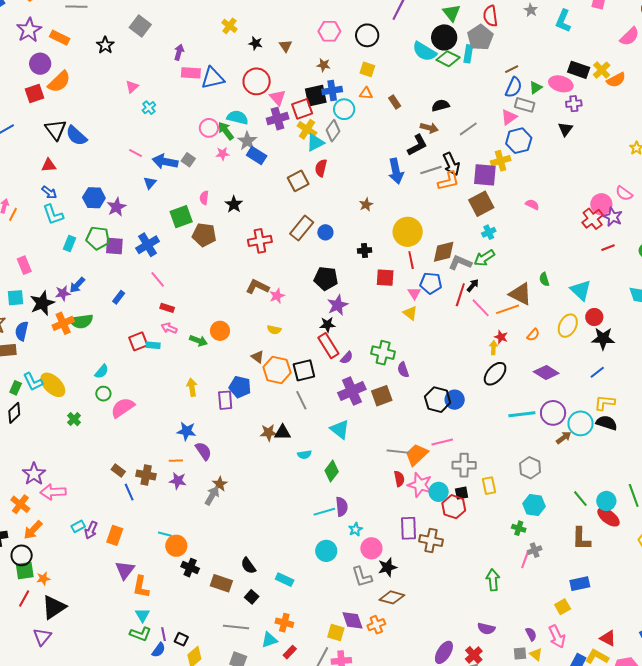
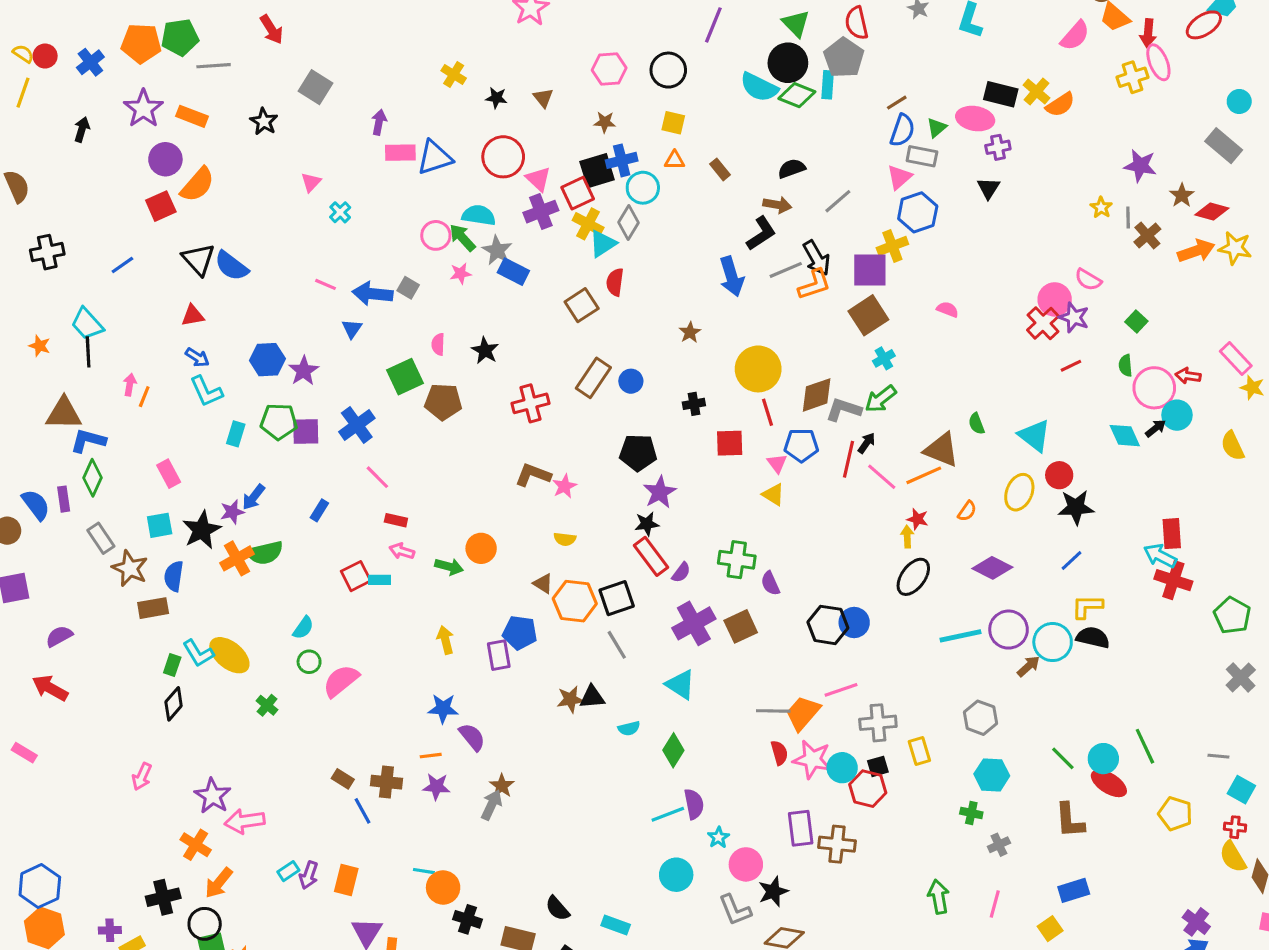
pink line: (525, 560) -> (995, 904), moved

